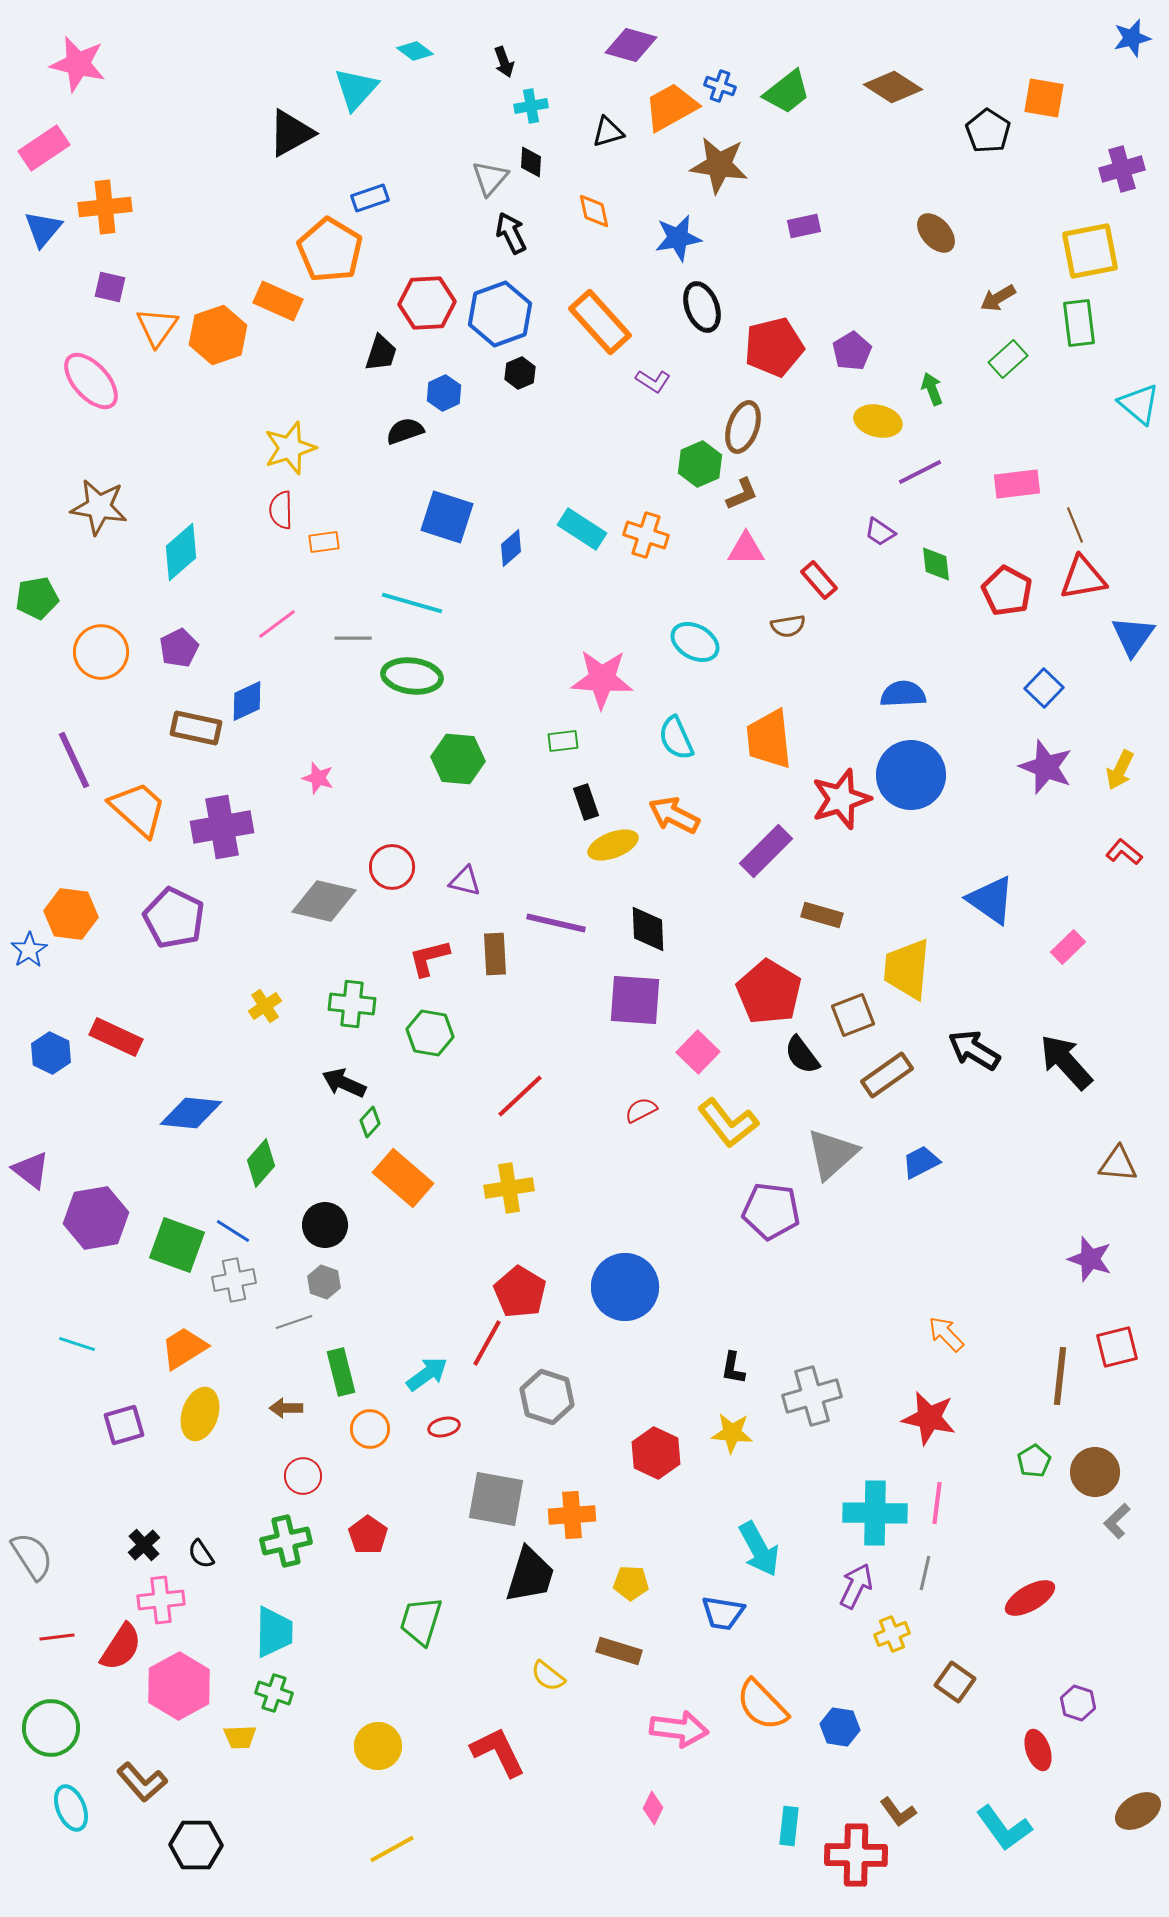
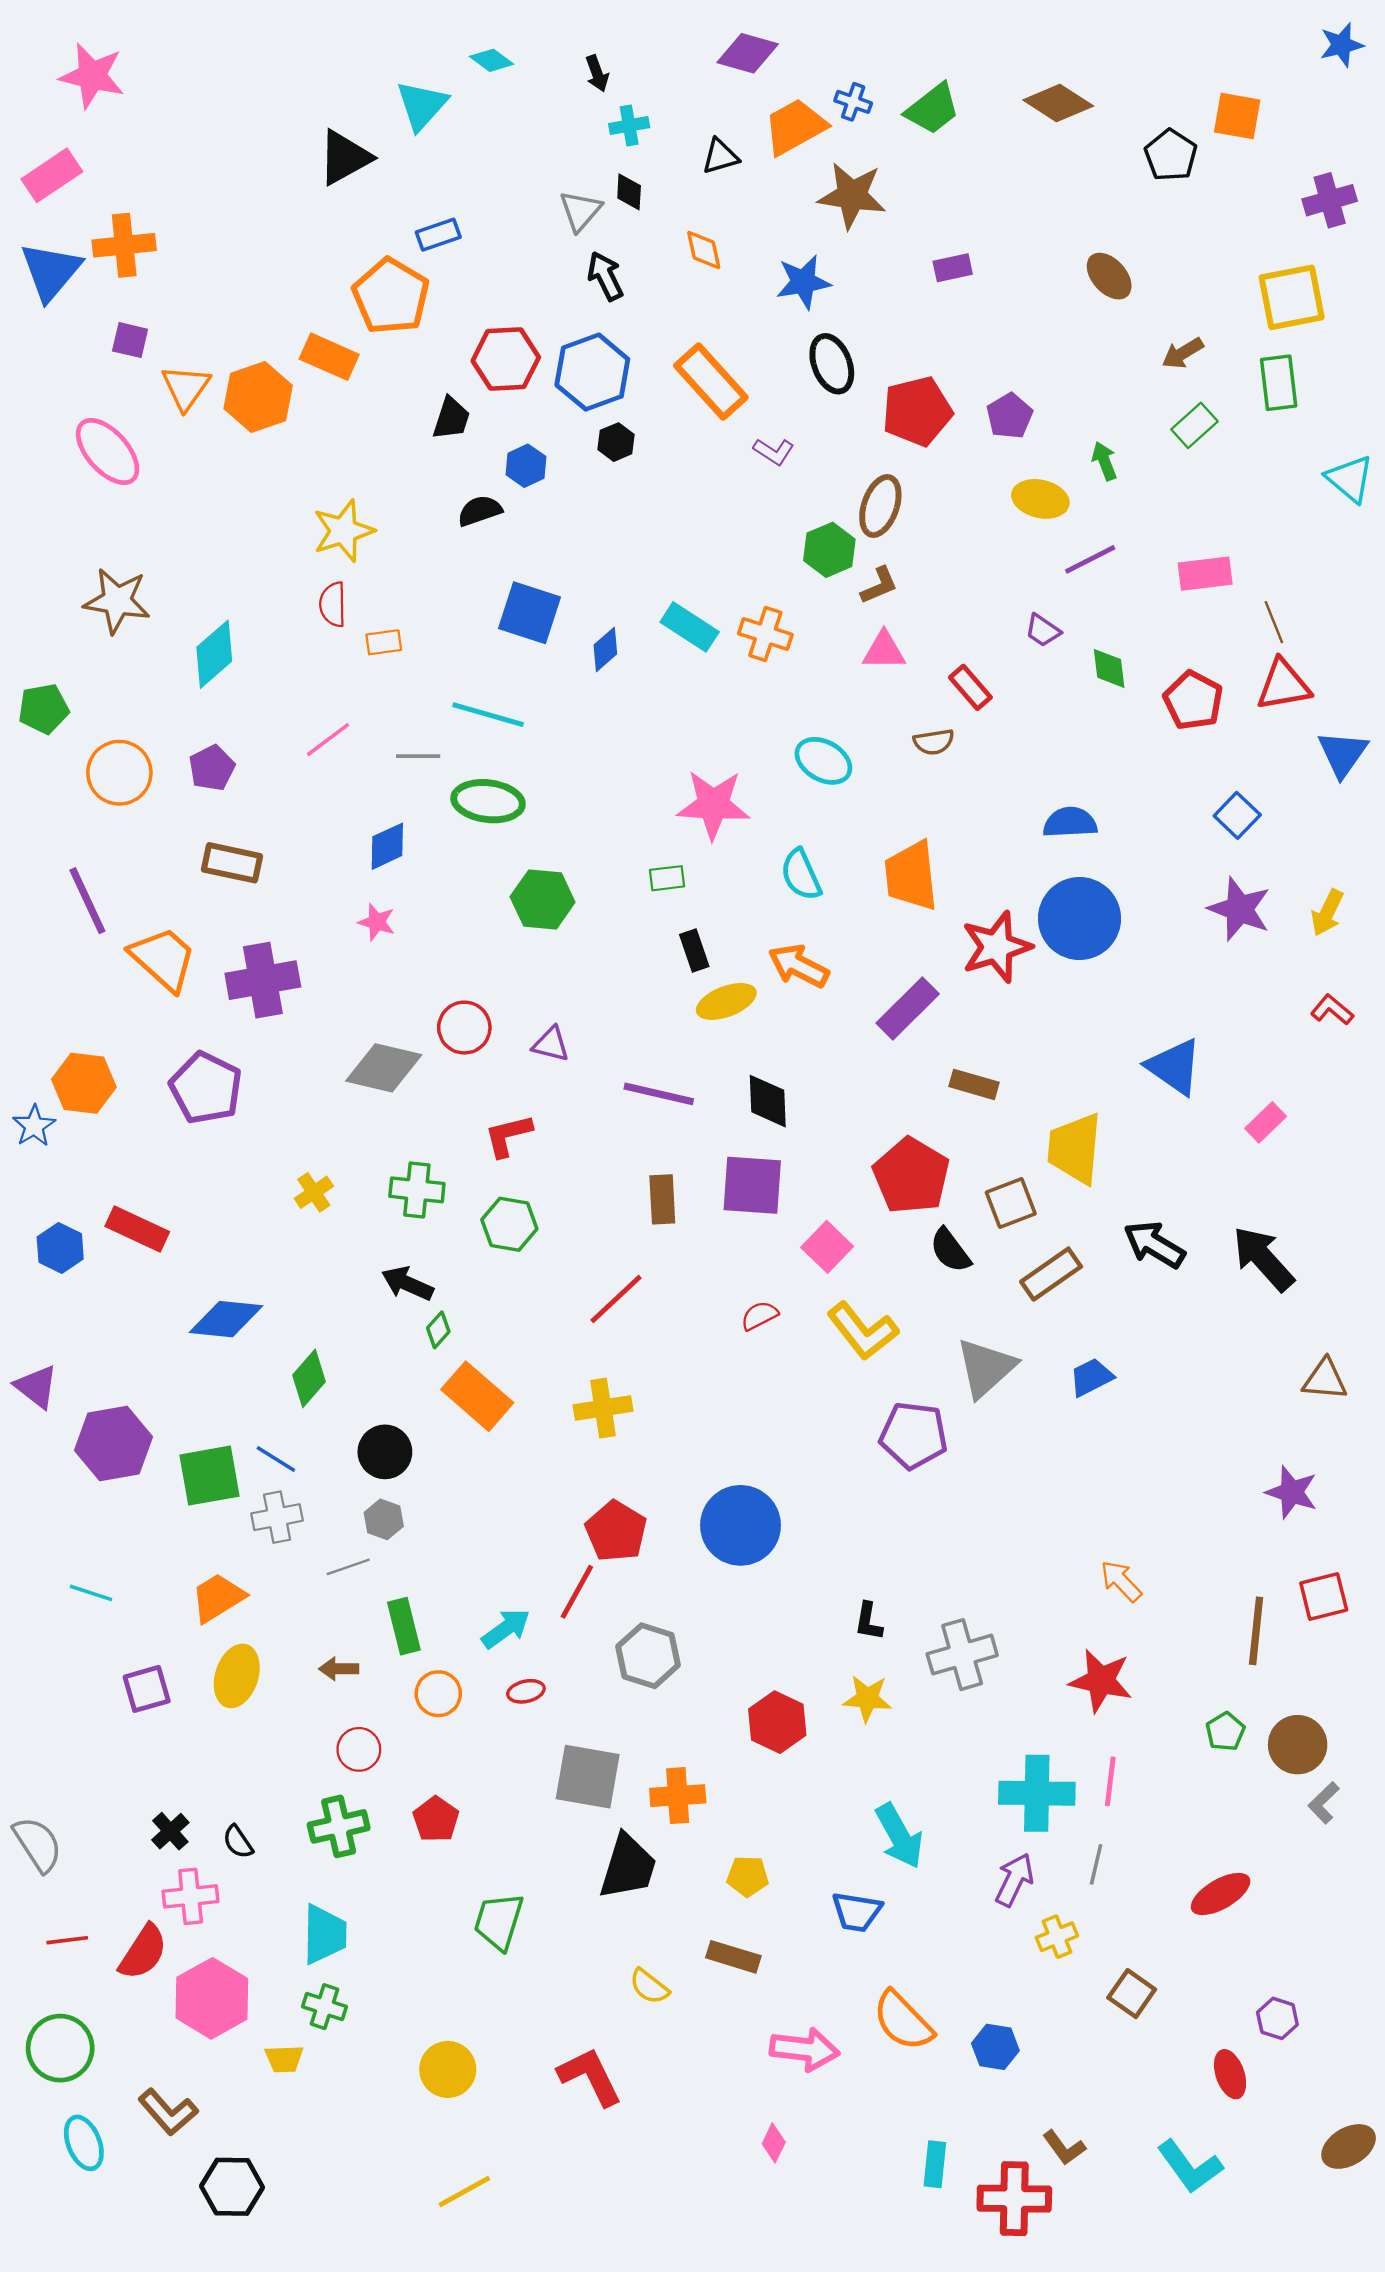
blue triangle: (43, 229) -> (51, 271), size x1.4
blue diamond: (247, 701) -> (387, 846), moved
brown rectangle: (495, 954) -> (662, 1199), moved
green square: (177, 1245) -> (209, 1476), turned -30

